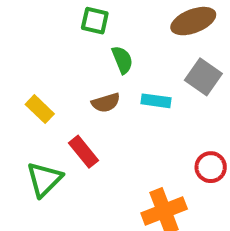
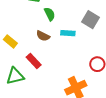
brown semicircle: (106, 103) -> (43, 36), turned 48
green triangle: (44, 179) -> (15, 76), turned 36

